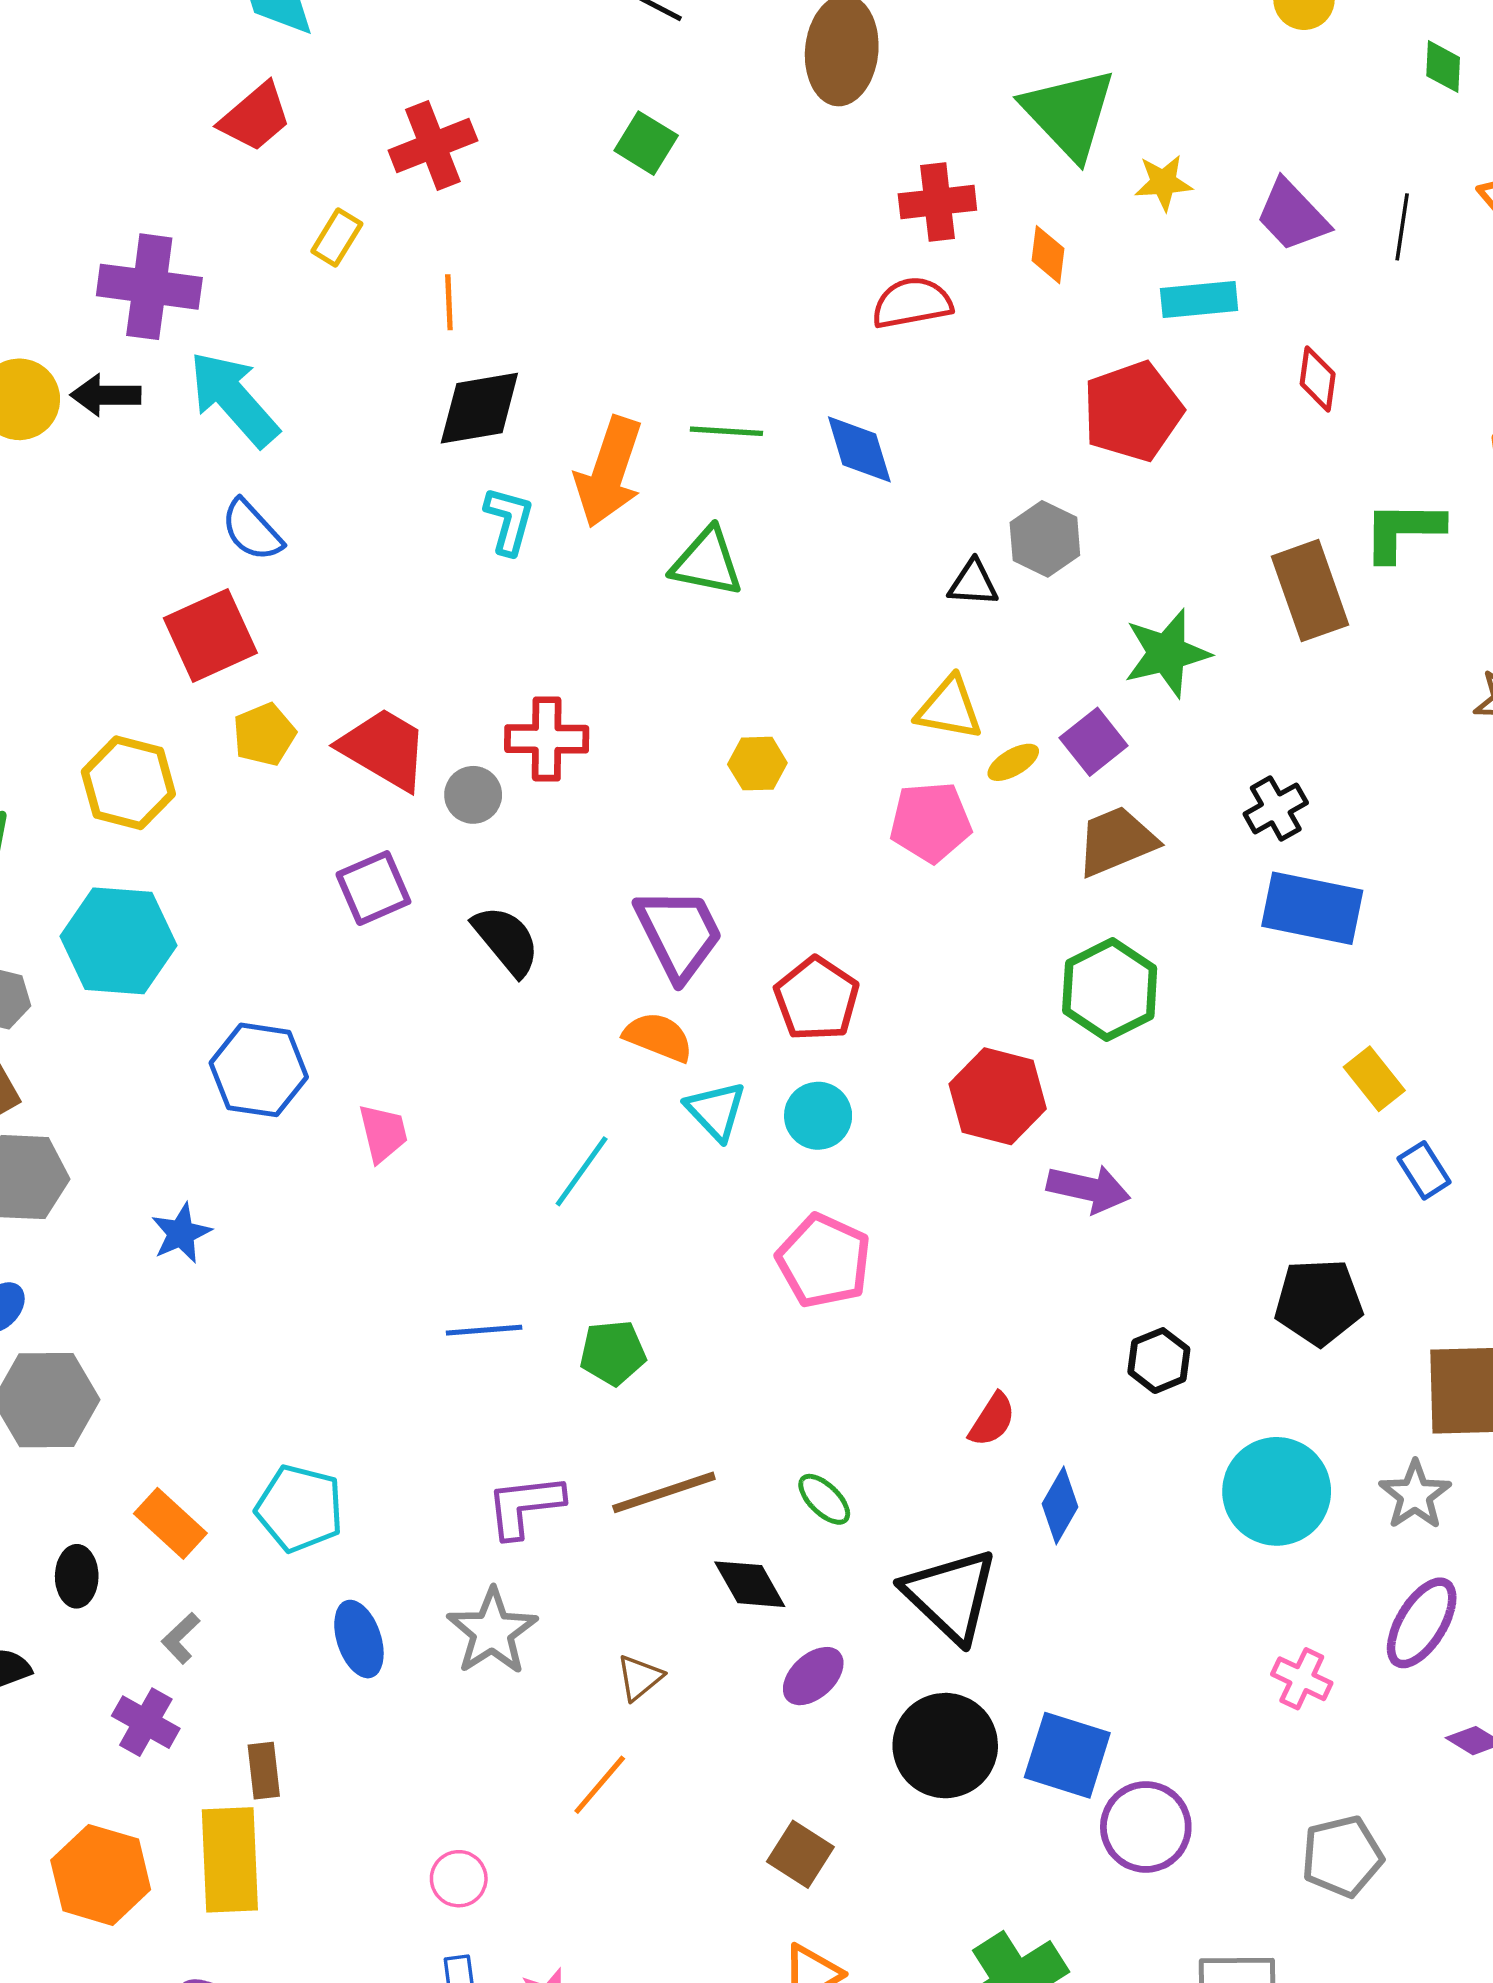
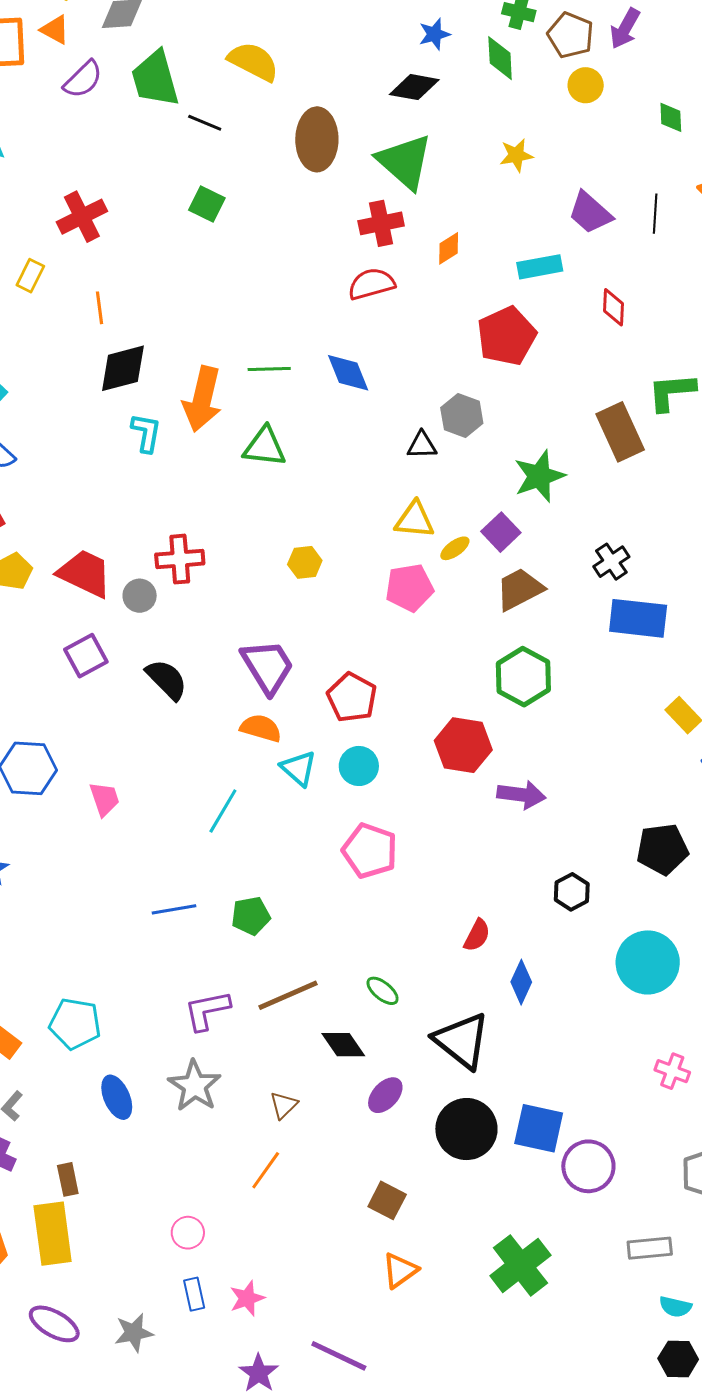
green triangle: (1069, 114) -> (405, 162), moved
yellow star: (1163, 183) -> (516, 155), moved
orange diamond: (1048, 255) -> (449, 248), turned 56

